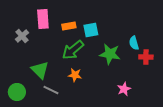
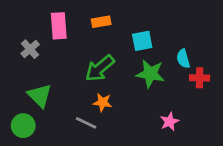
orange rectangle: (69, 26) -> (101, 22), moved
cyan square: (91, 30) -> (142, 41), moved
green triangle: (40, 70) -> (40, 96), moved
gray line: (51, 90) -> (86, 123), moved

